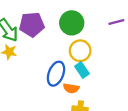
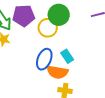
yellow circle: (80, 51) -> (48, 28), moved
orange semicircle: (71, 88) -> (57, 72), size x1.5

